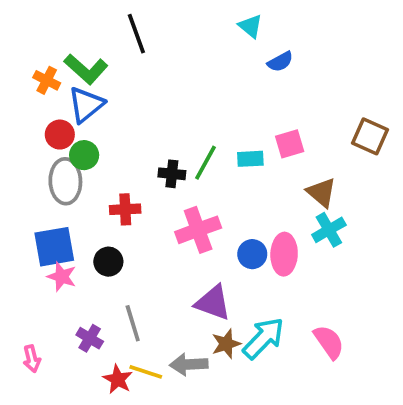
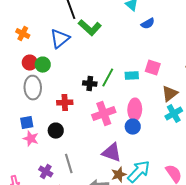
green L-shape: (86, 69) -> (90, 28), moved
blue triangle: (86, 105) -> (60, 39), moved
pink square: (290, 144) -> (153, 68), turned 35
green circle: (84, 155) -> (43, 65), moved
brown triangle: (321, 192) -> (170, 94), turned 42
blue square: (54, 247) -> (27, 123), size x0.6
pink ellipse: (284, 254) -> (135, 110), moved

